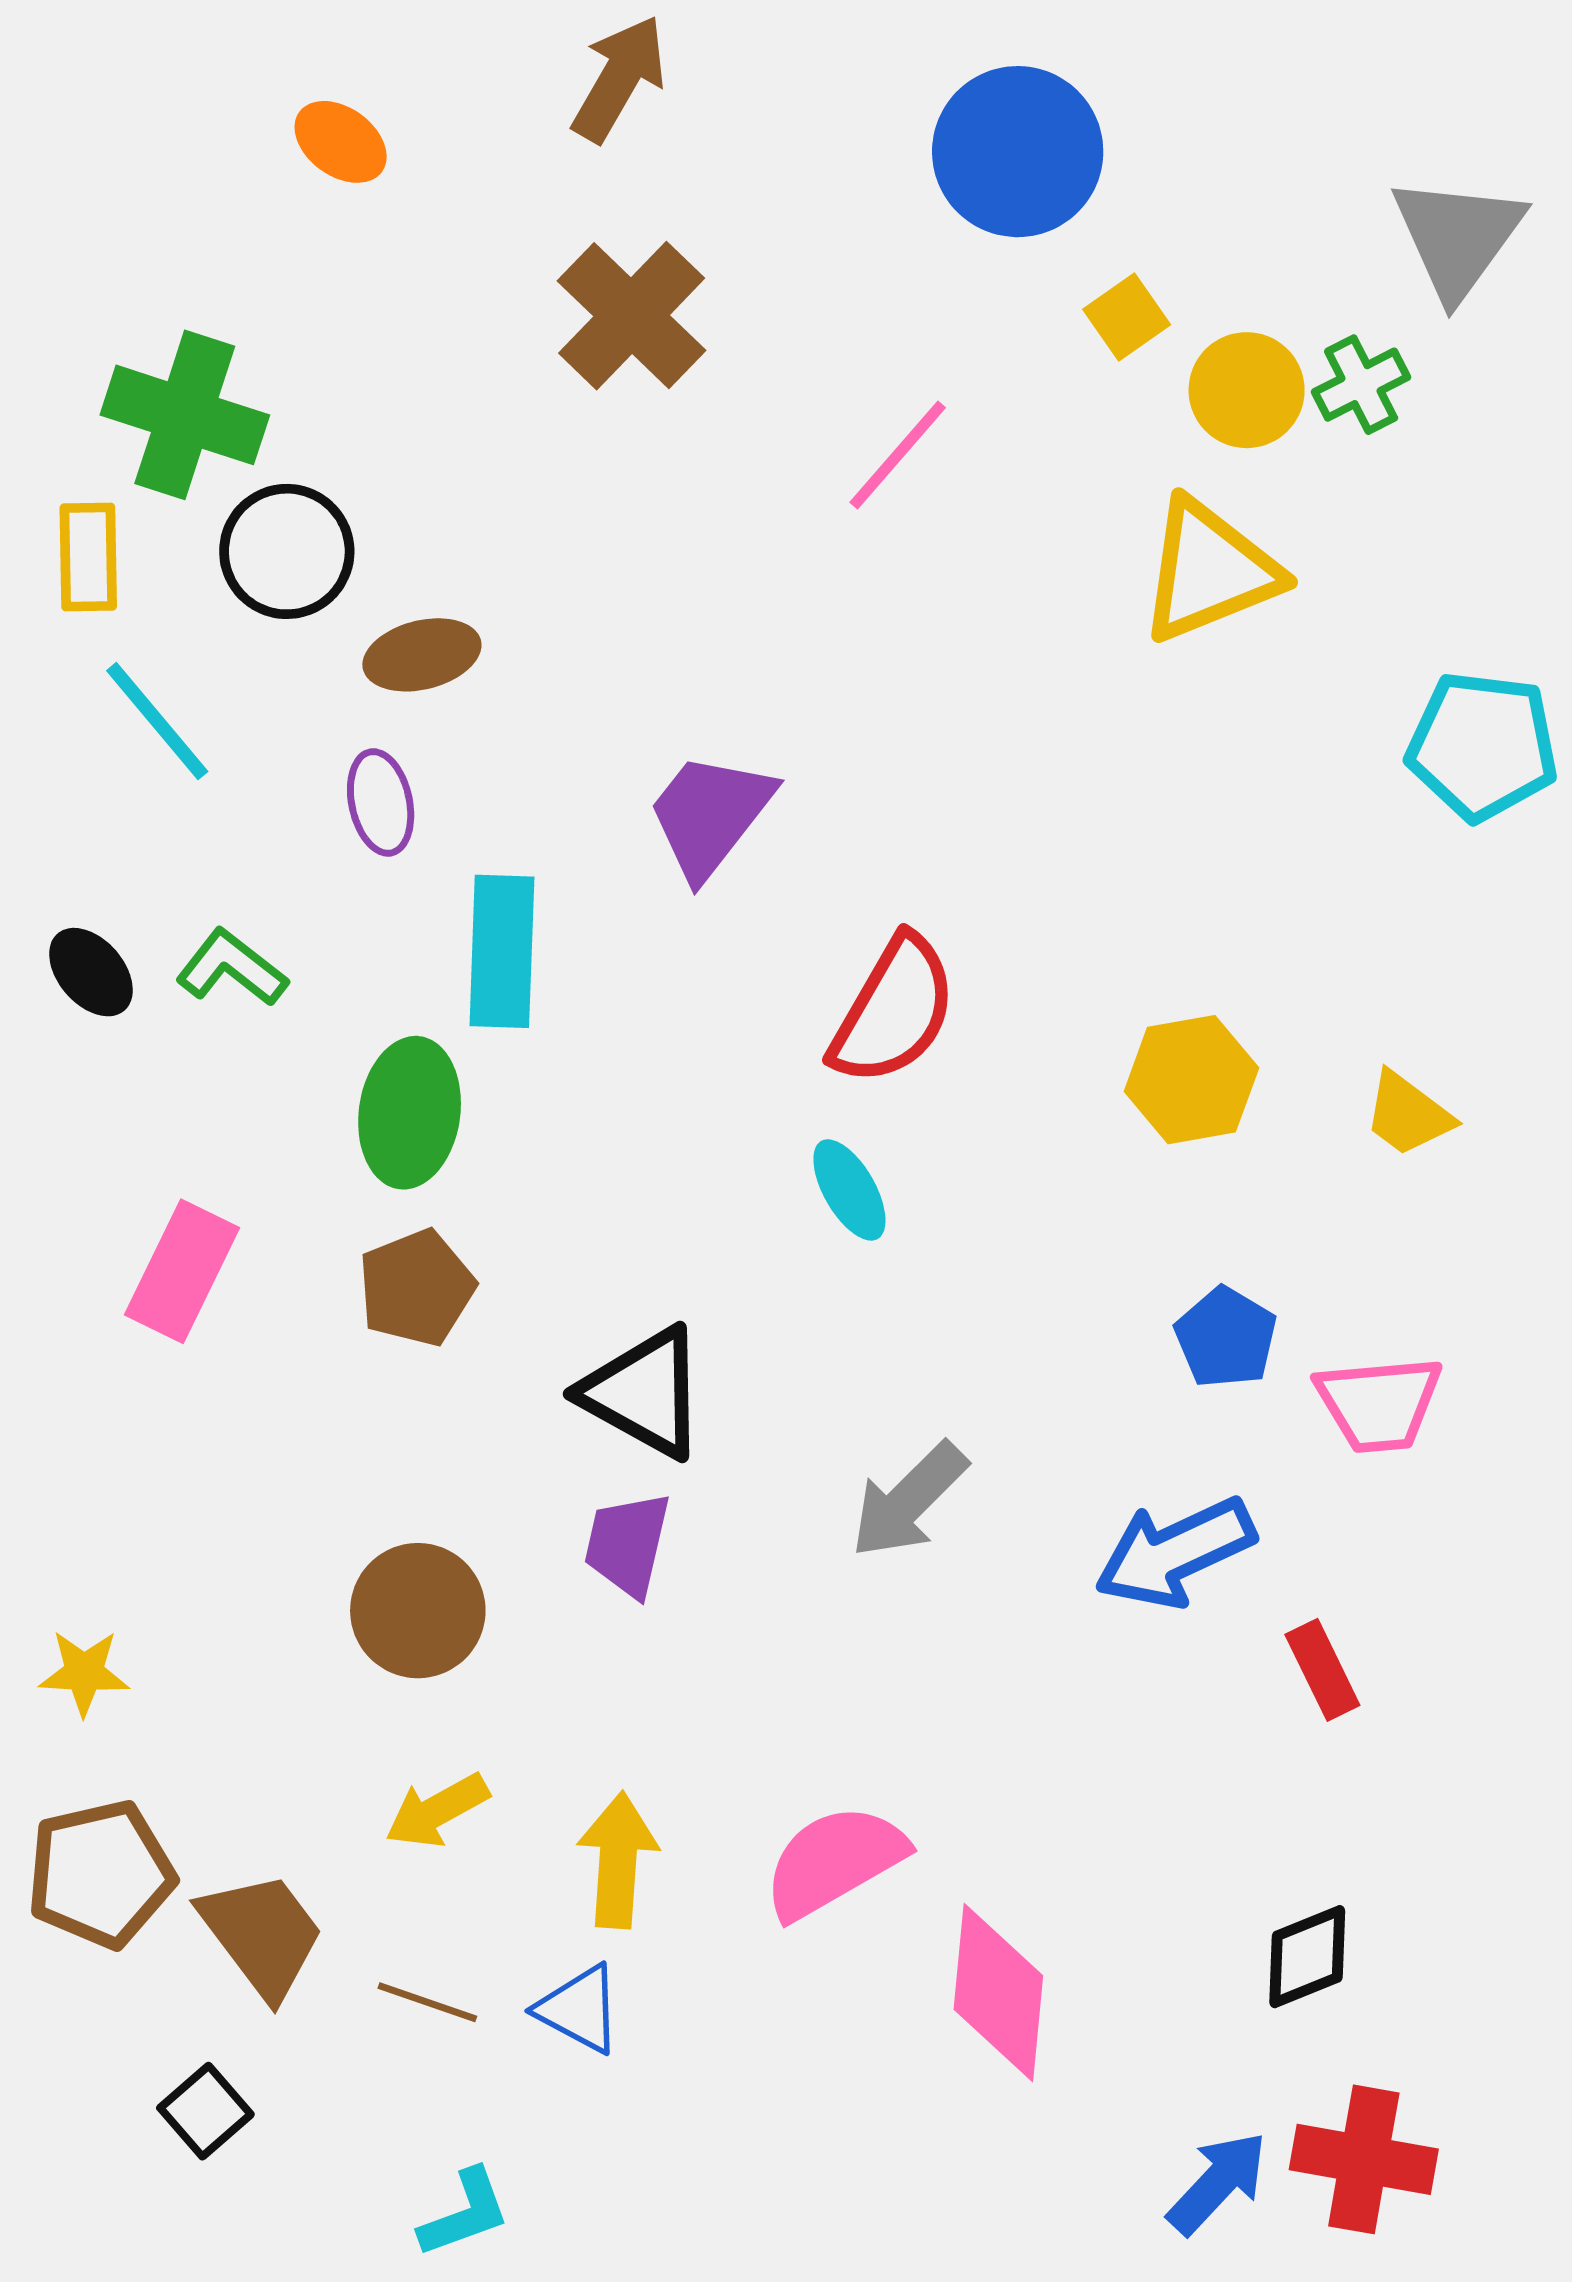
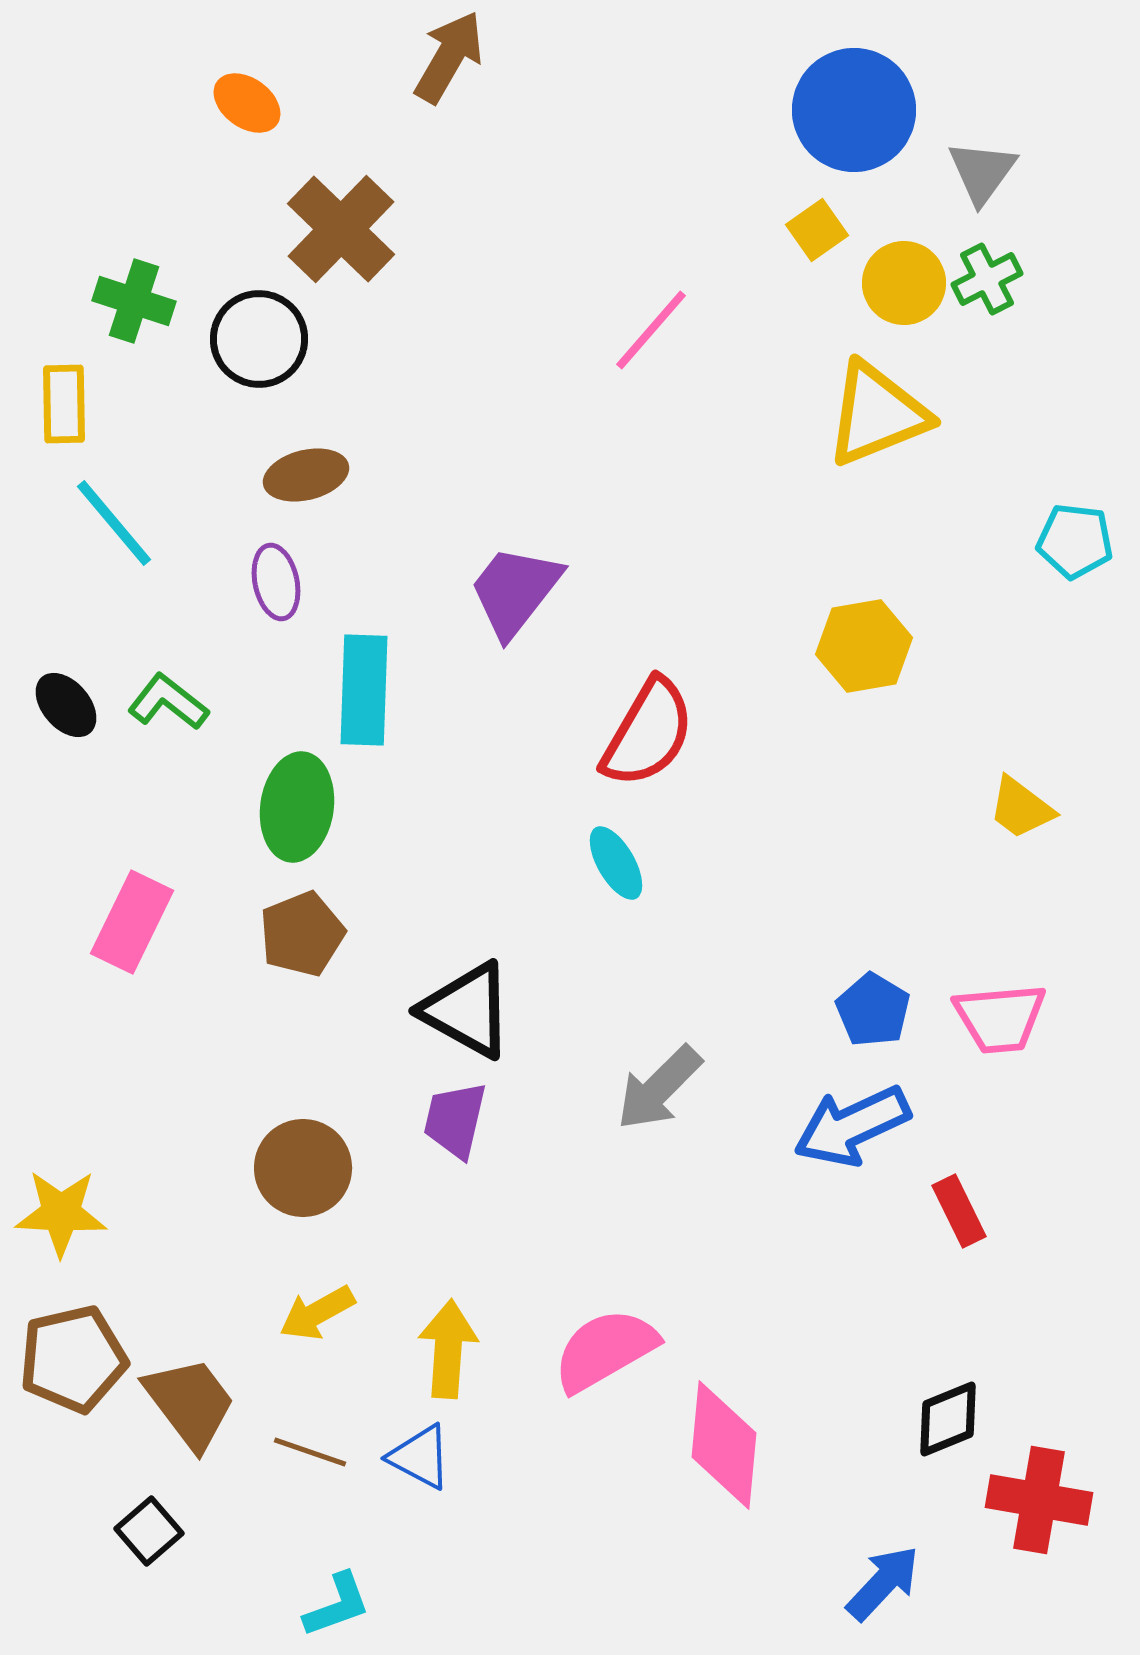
blue circle: (1018, 152) -> (854, 110), moved
gray triangle: (1458, 237) -> (982, 172), moved, size x0.7
brown cross: (632, 316) -> (341, 229), moved
green cross: (185, 415) -> (134, 301), size x0.7
black circle: (287, 551) -> (259, 339), moved
cyan pentagon: (1482, 746) -> (1075, 541), size x0.7
yellow hexagon: (1191, 1080) -> (864, 646), moved
blue pentagon: (1226, 1338) -> (873, 1010), moved
yellow star: (84, 1673) -> (61, 1213), size x1.4
red cross: (1364, 2159) -> (1039, 1500), moved

